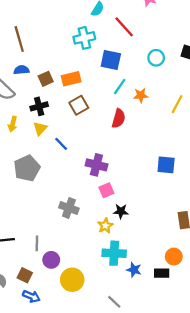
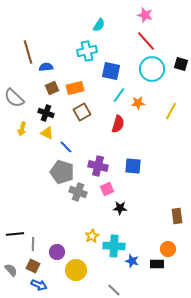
red line: (124, 27) -> (146, 41), moved
cyan circle: (156, 58) -> (152, 69), size x1.6
blue semicircle: (21, 70) -> (46, 67), moved
black cross: (39, 106) -> (46, 113), turned 35
yellow triangle: (40, 128) -> (47, 133), turned -48
blue square: (166, 165) -> (133, 166), moved
gray pentagon: (27, 168) -> (62, 172), moved, turned -30
gray cross: (69, 208) -> (78, 192), moved
yellow star: (105, 226) -> (92, 236), moved
gray line: (37, 243) -> (33, 244), moved

